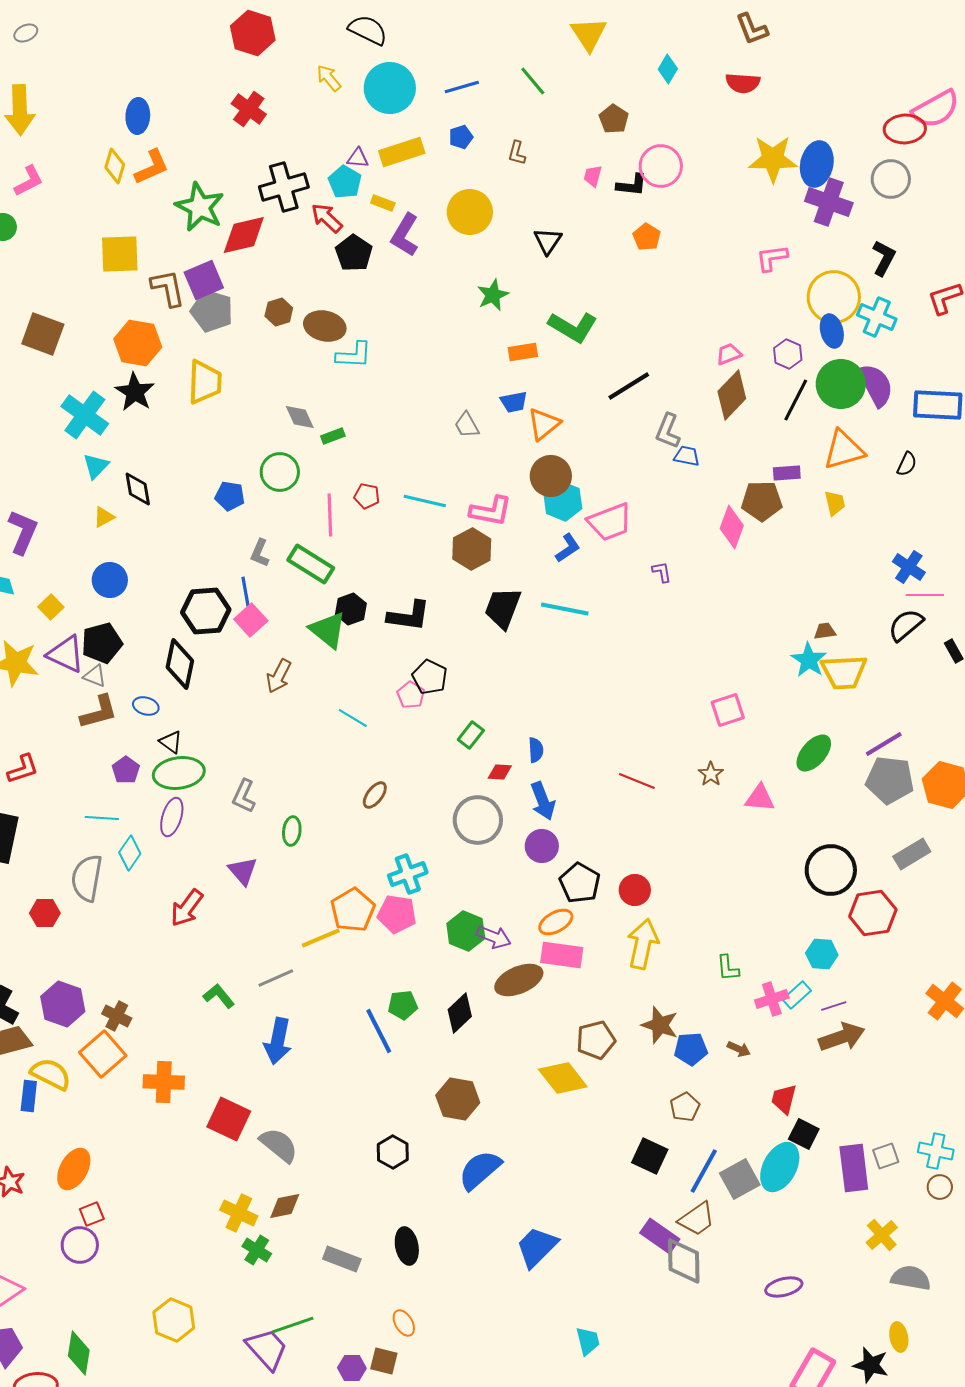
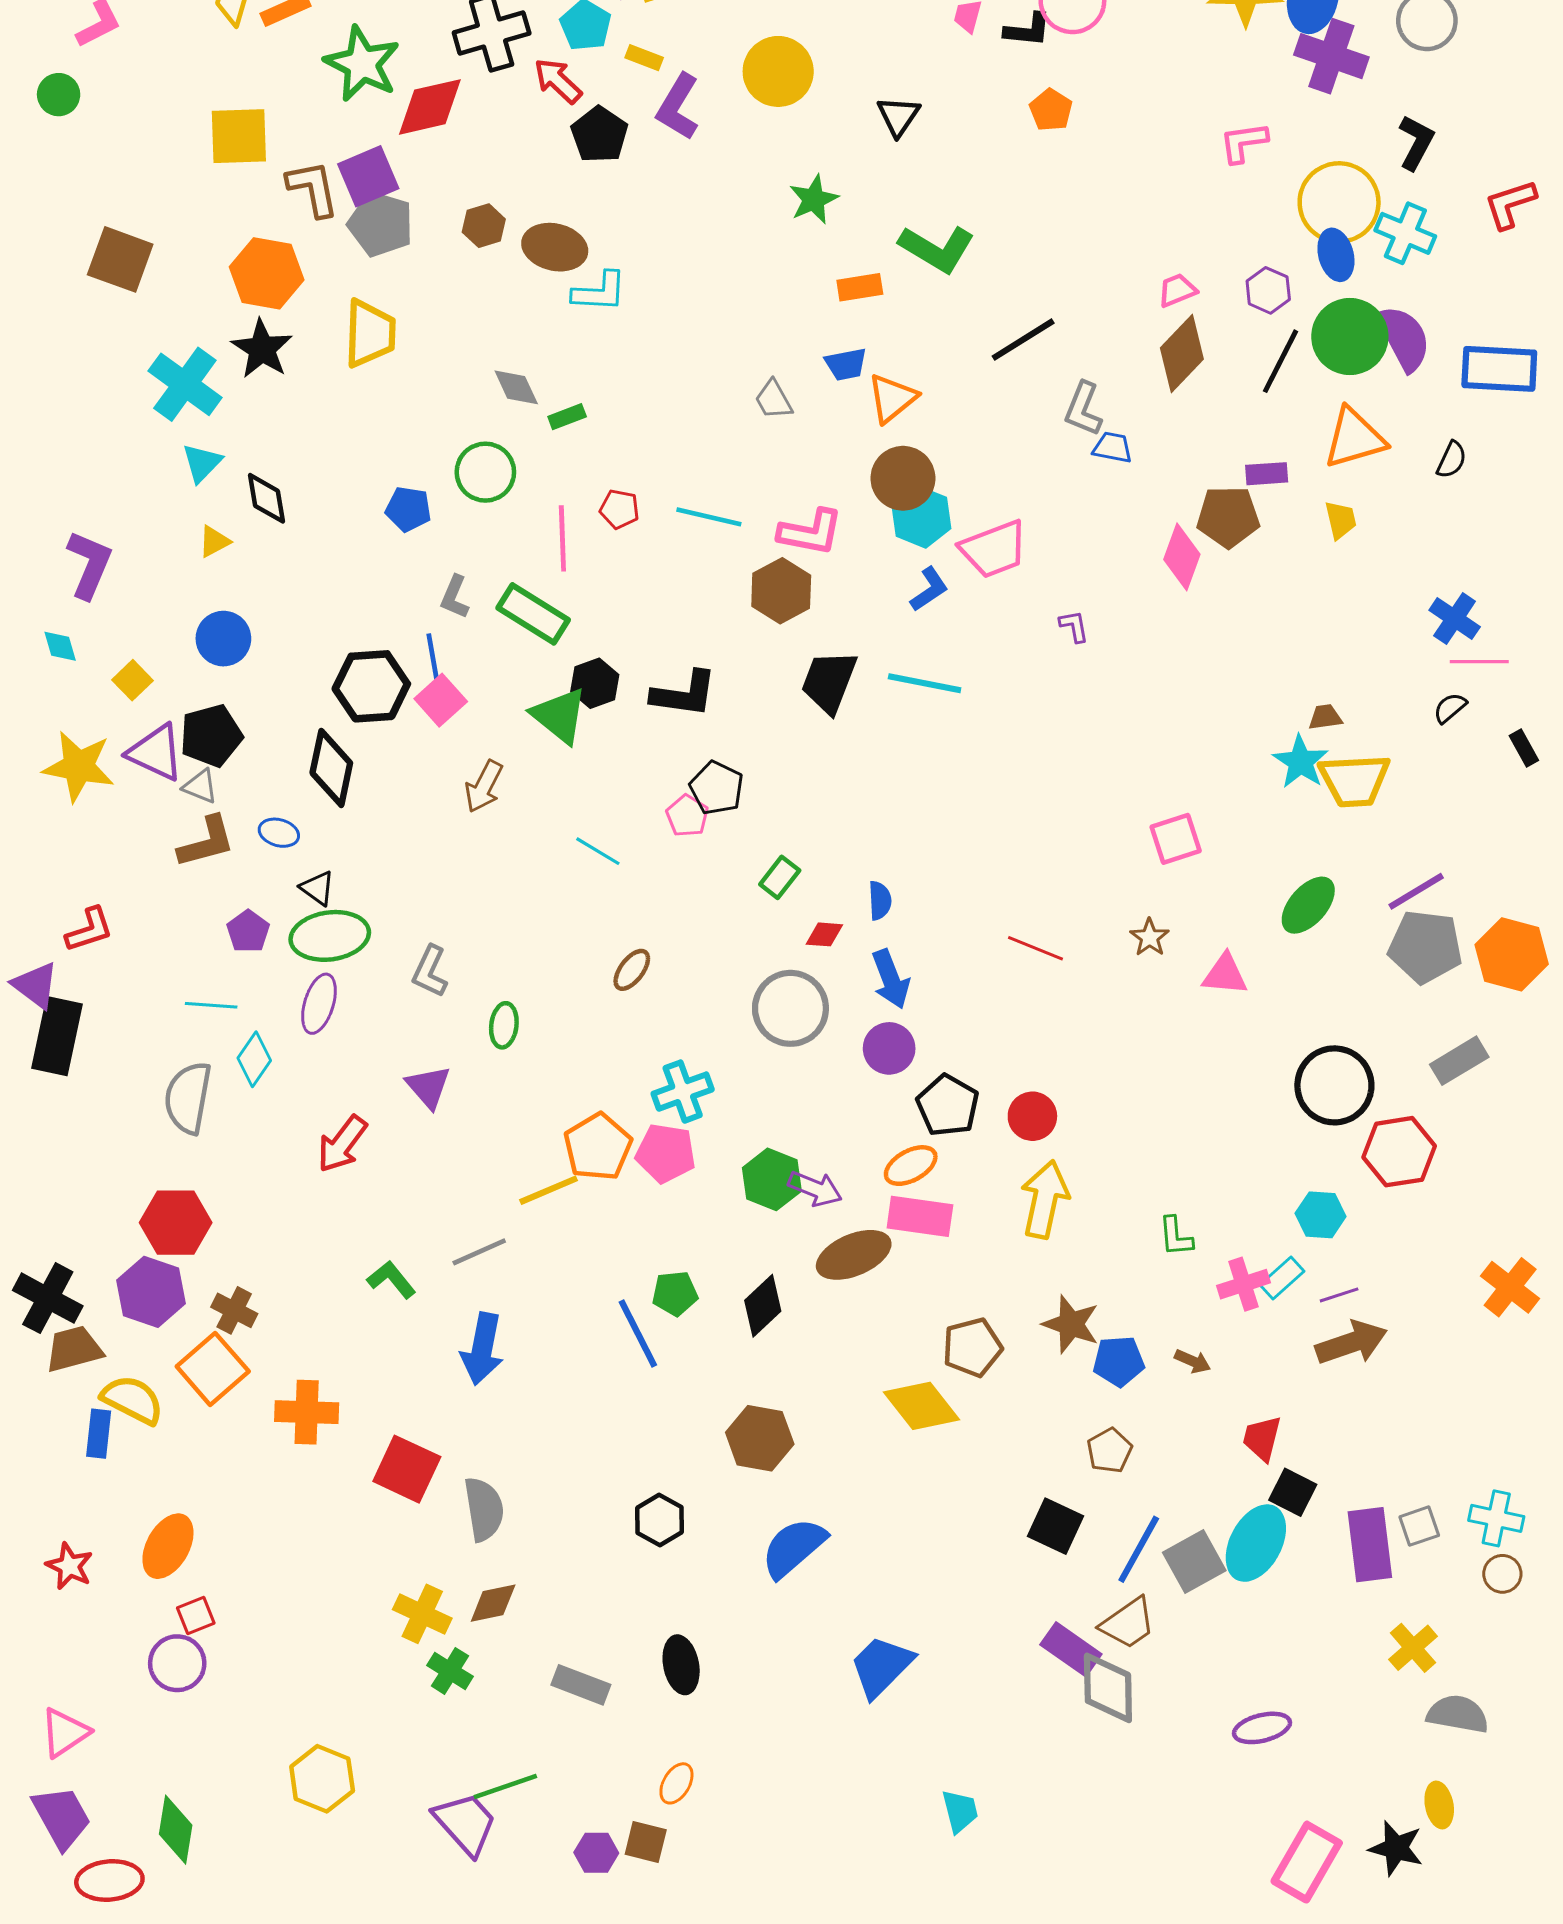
black semicircle: (906, 625) -> (1450, 708), size x0.6
red hexagon: (45, 913) -> (176, 1223), moved, size x1.5
gray semicircle: (279, 1145) -> (484, 1509), turned 42
orange ellipse: (404, 1323) -> (676, 1783), turned 60

